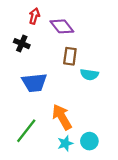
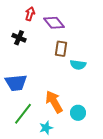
blue trapezoid: (34, 83) -> (16, 83), moved
cyan circle: (89, 141) -> (78, 113), moved
cyan star: (65, 143) -> (46, 128), moved

